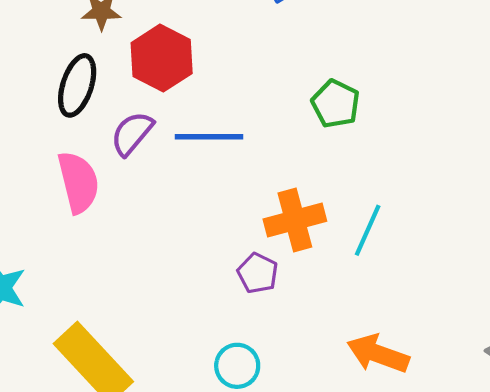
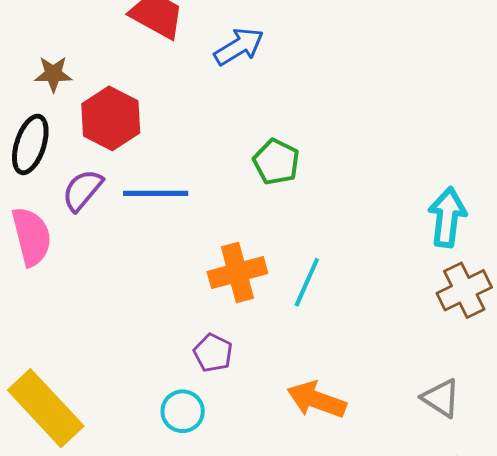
purple pentagon: (258, 273) -> (213, 353), moved

